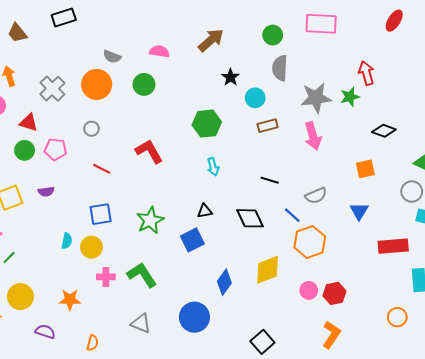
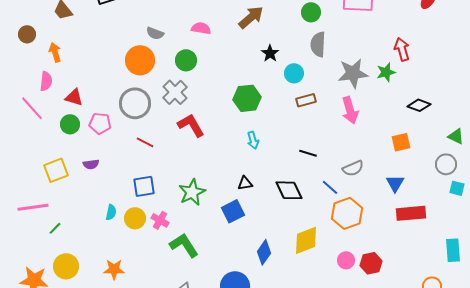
gray cross: (52, 89) -> (175, 92), moved
gray circle: (91, 129) -> (135, 103), size x2.0
red rectangle: (393, 246) -> (411, 213), moved
pink cross: (106, 277) -> (160, 220), moved, turned 30

